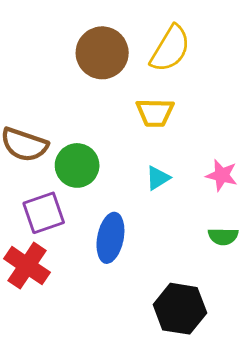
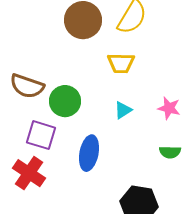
purple square: (44, 213) -> (41, 135), turned 36

